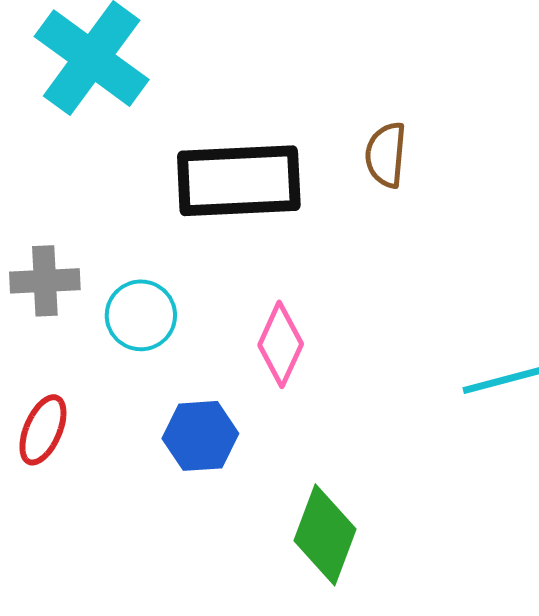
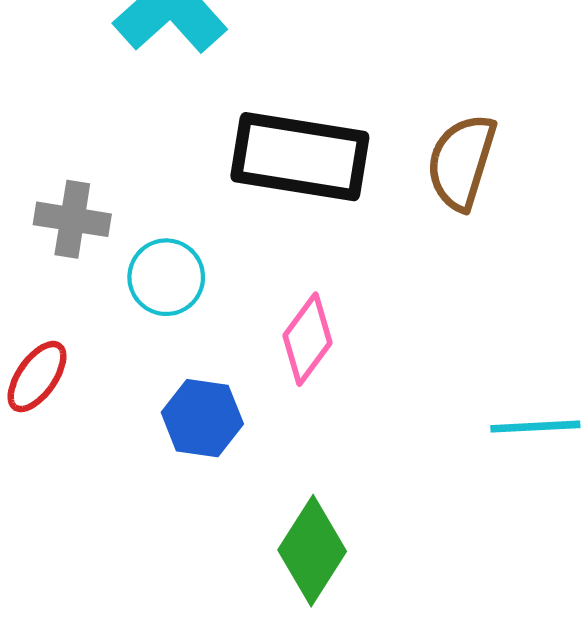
brown semicircle: (386, 155) -> (461, 162), size x1.4

